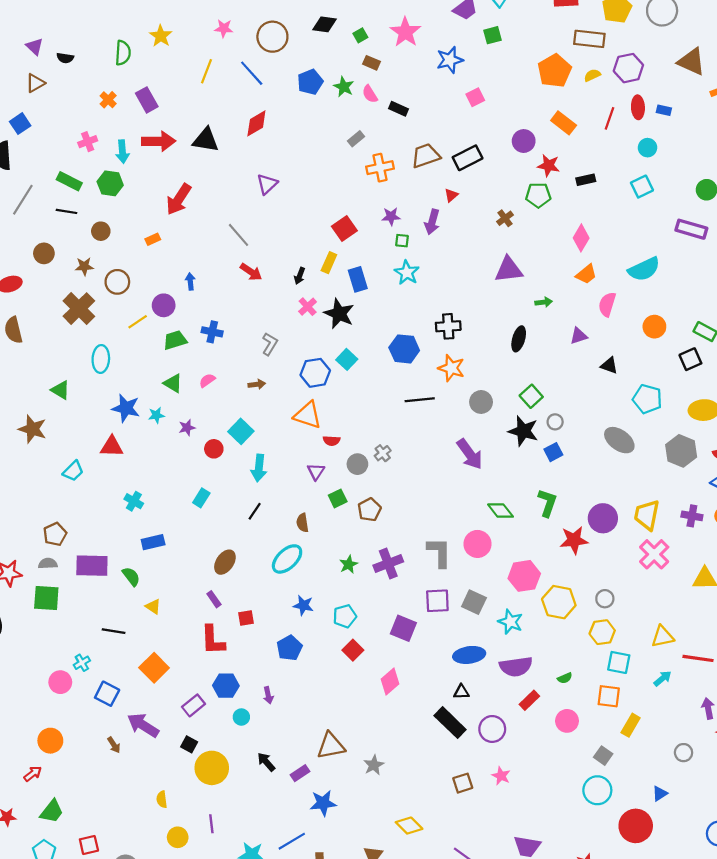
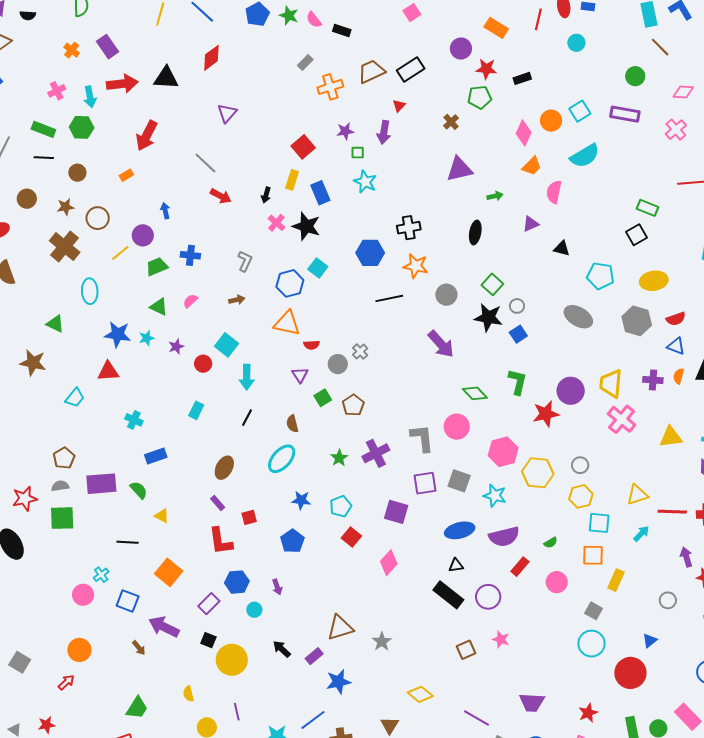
cyan square: (642, 187) -> (580, 111), moved
orange circle: (654, 327) -> (551, 121), moved
green trapezoid: (52, 811) -> (137, 708), moved

